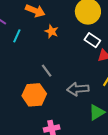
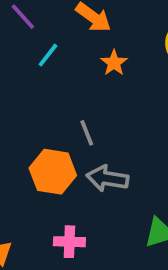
gray arrow: (78, 89) -> (107, 178), moved

